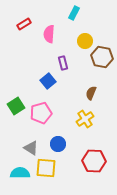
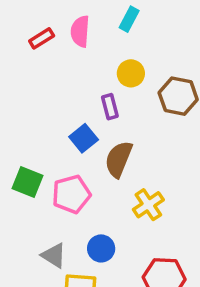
pink semicircle: (49, 34) -> (80, 31), moved
yellow circle: (85, 41) -> (131, 73), moved
brown semicircle: (91, 93) -> (119, 159), moved, size x1.5
green square: (16, 106) -> (28, 182), turned -36

